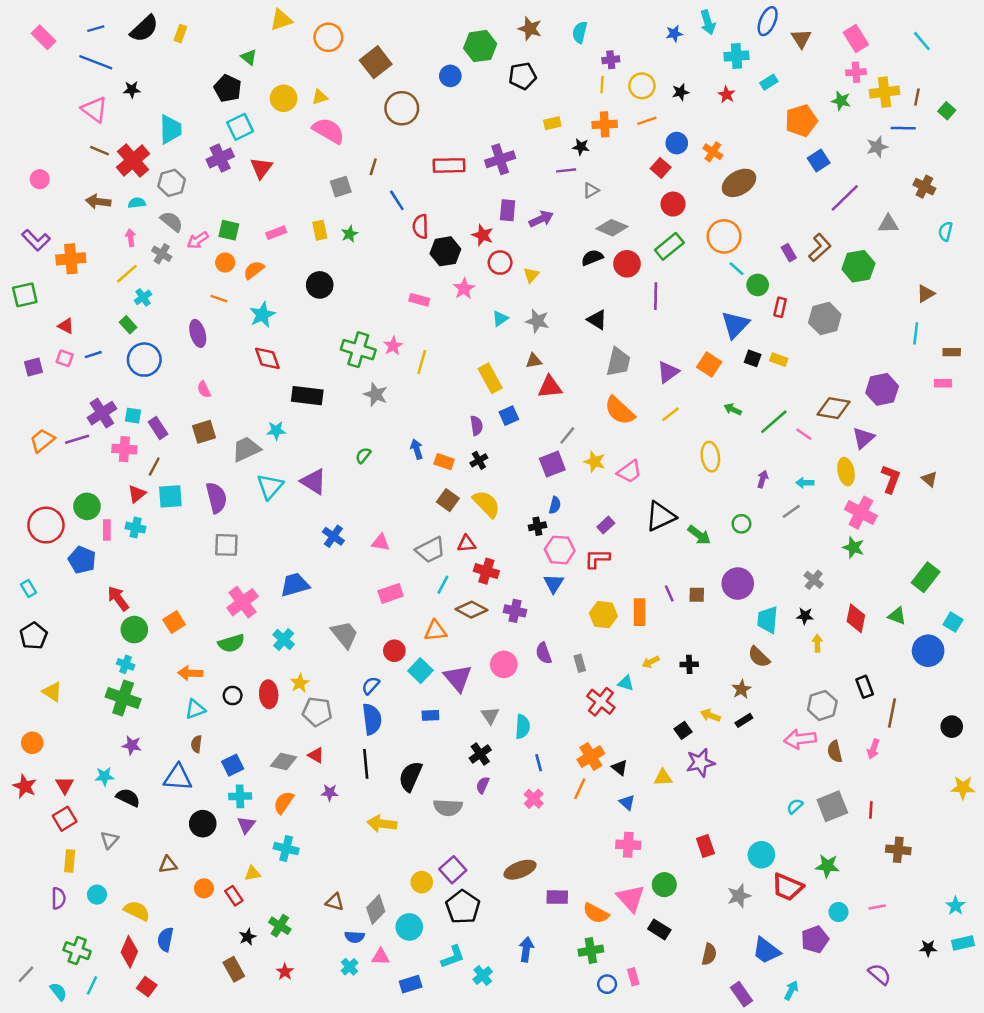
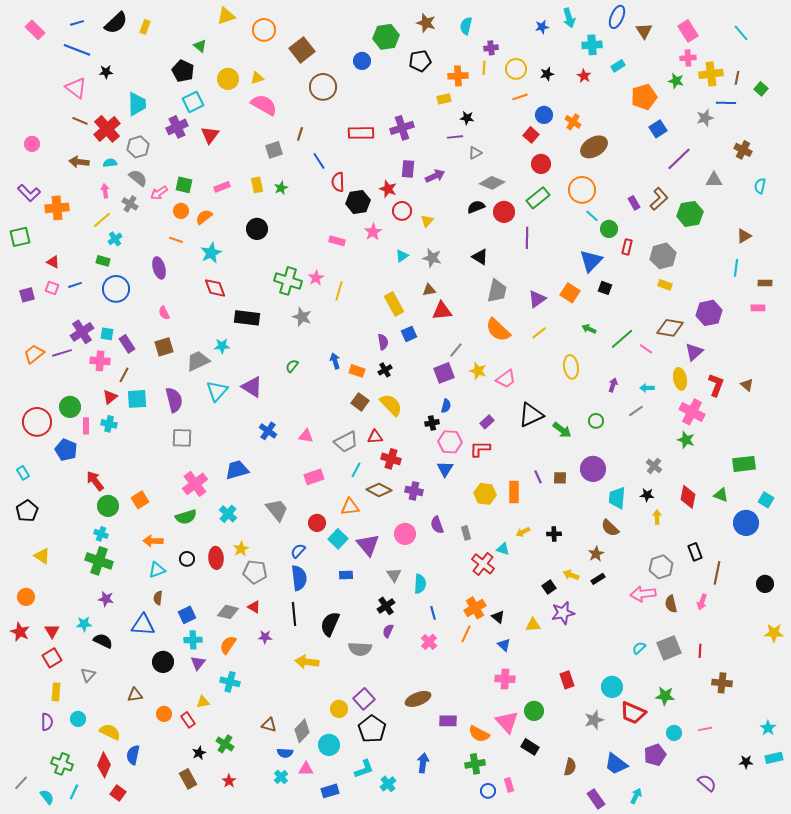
orange cross: (605, 124) -> (458, 76), moved
green rectangle: (128, 325) -> (103, 261), turned -32
yellow rectangle: (779, 360) -> (665, 285), moved
green rectangle: (926, 577) -> (744, 464), turned 45

